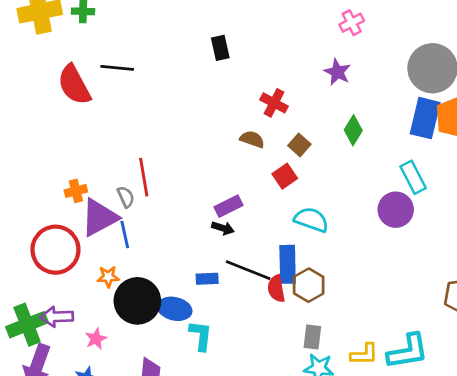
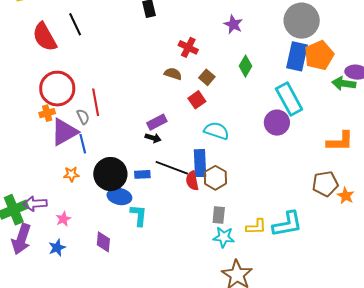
black line: (117, 68) -> (75, 24), turned 60
cyan rectangle: (413, 177) -> (289, 99), size x1.4
red circle: (55, 250) -> (57, 89), moved
black circle: (137, 301) -> (110, 174), moved

